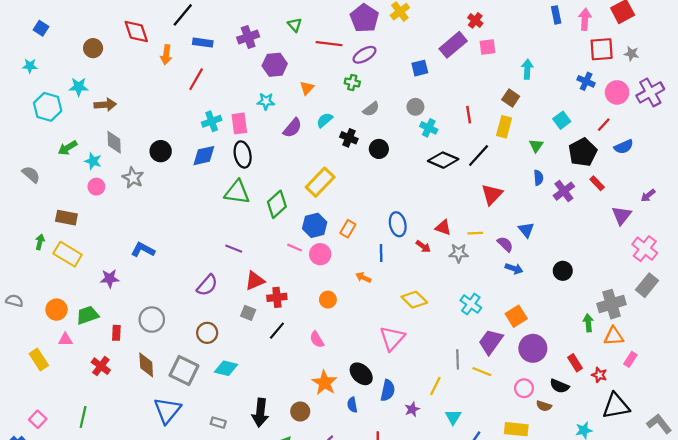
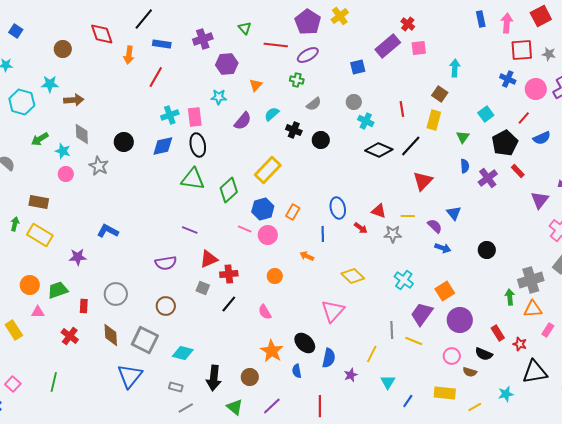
purple semicircle: (207, 285) -> (166, 263), turned 40
cyan diamond: (226, 368) -> (183, 353), moved

